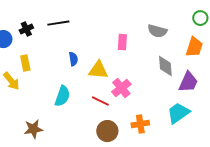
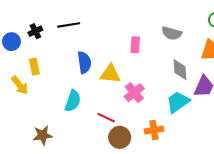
blue semicircle: (73, 59) -> (84, 62), size x1.5
red line: (100, 101) -> (106, 118), moved
cyan trapezoid: (178, 113) -> (178, 102), moved

